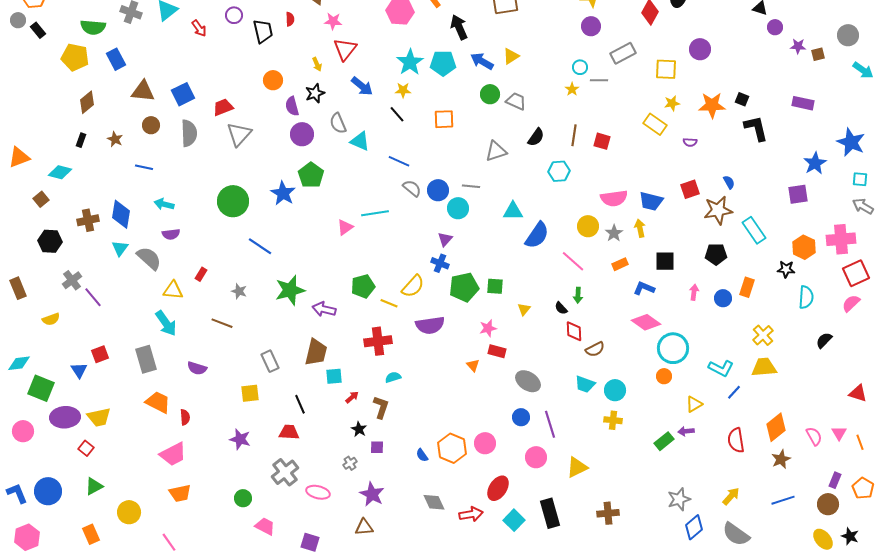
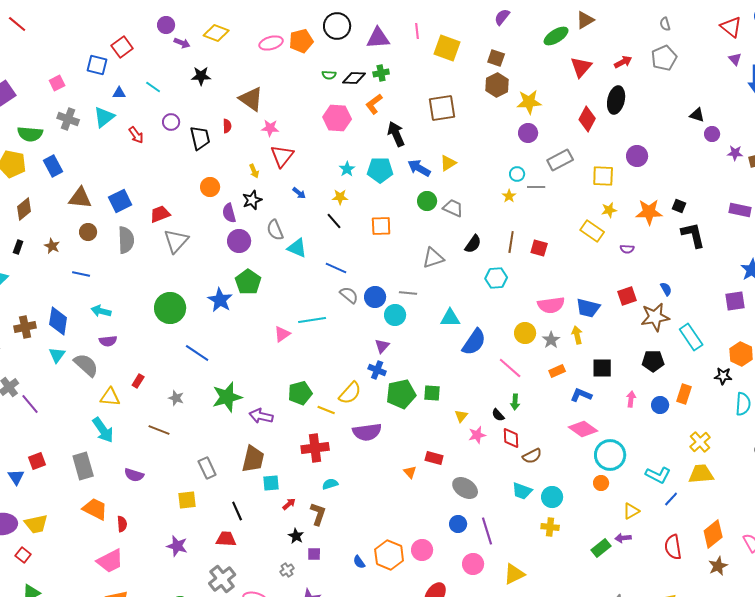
cyan star: (410, 62) -> (347, 169), size x0.6
blue arrow: (362, 86) -> (299, 193), size x0.6
pink star: (488, 328) -> (477, 435), moved

